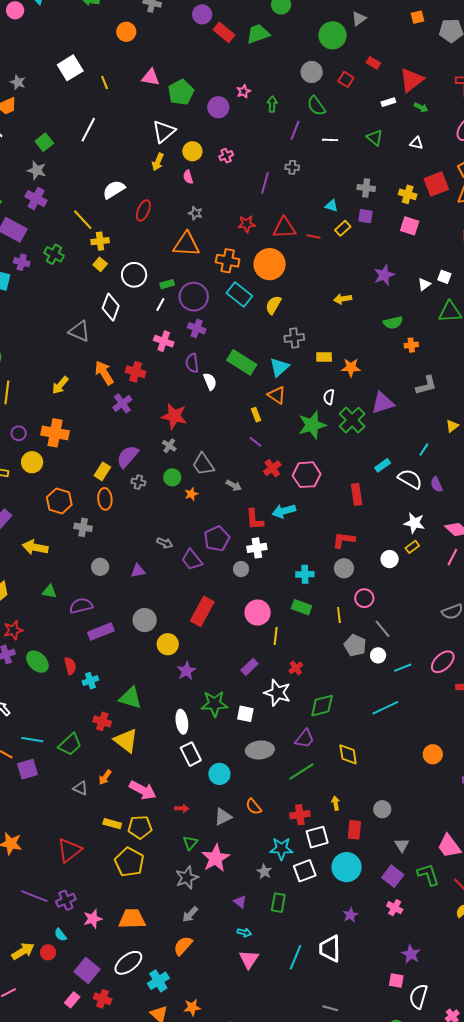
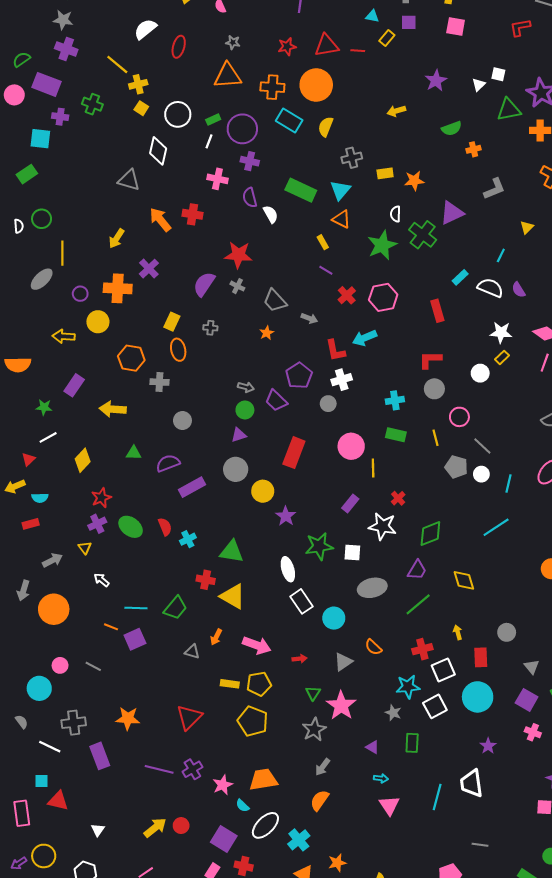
purple cross: (122, 403) -> (149, 269), moved
purple semicircle: (128, 456) -> (204, 284), moved
green circle: (172, 477) -> (245, 410), moved
purple triangle: (138, 571) -> (239, 435), moved
cyan line: (403, 668) -> (508, 483), turned -48
cyan semicircle: (60, 935) -> (242, 806), moved

